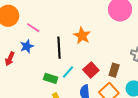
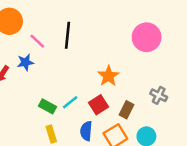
orange star: (82, 36) -> (108, 76), moved
black line: (59, 48) -> (68, 35), moved

